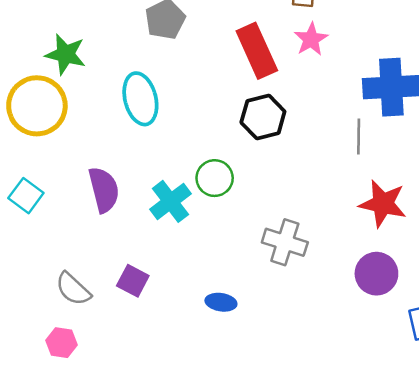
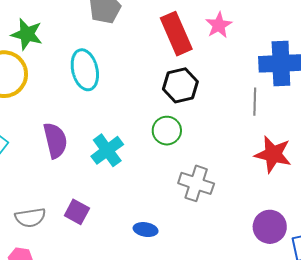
green circle: (215, 178) -> (167, 131), moved
purple circle: (376, 274) -> (270, 227), moved
gray semicircle: (73, 289) -> (30, 218), turned -52

